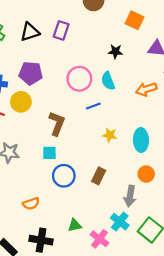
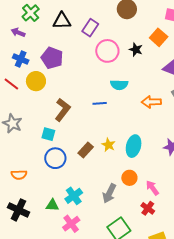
black star: (115, 51) -> (136, 50), moved
pink circle: (79, 79) -> (107, 51), moved
cyan semicircle: (108, 81) -> (119, 85), turned -84
yellow star: (110, 135) -> (108, 145), moved
brown rectangle: (99, 176) -> (86, 150), moved
cyan cross: (120, 222) -> (74, 196), moved

